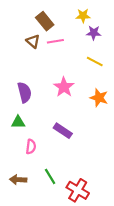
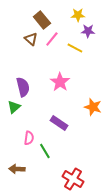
pink line: (55, 41) -> (52, 39), turned -42
yellow line: (95, 61) -> (75, 48), moved
orange star: (99, 98) -> (93, 107), moved
green triangle: (18, 122) -> (14, 107), moved, turned -40
green line: (50, 176) -> (45, 151), moved

